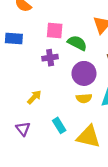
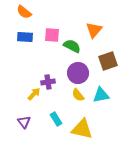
blue rectangle: (14, 38) -> (25, 37), moved
purple cross: (50, 58) -> (48, 82), moved
yellow semicircle: (84, 98) -> (78, 95), turned 56

